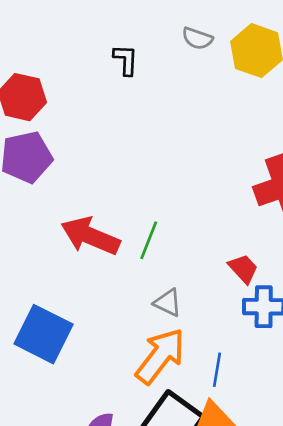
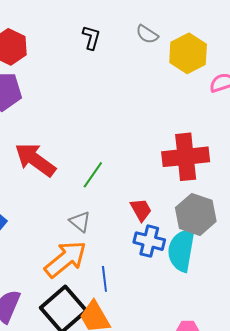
green line: (149, 240) -> (93, 175), moved
blue line: (217, 370) -> (104, 279), turned -30

